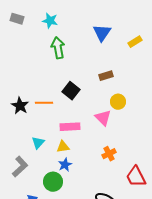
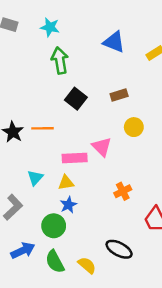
blue triangle: (102, 33) -> (114, 42), turned -42
black square: (71, 91) -> (76, 99), moved
pink triangle: (103, 118) -> (102, 147), moved

